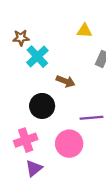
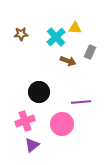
cyan cross: (37, 57) -> (56, 37), moved
brown arrow: (66, 81) -> (68, 61), moved

